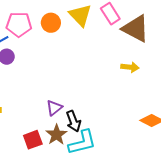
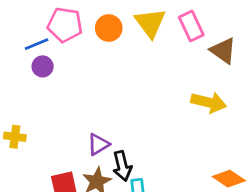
brown triangle: (136, 29) -> (223, 51), size x0.7
yellow arrow: (130, 67) -> (209, 102), size x1.4

